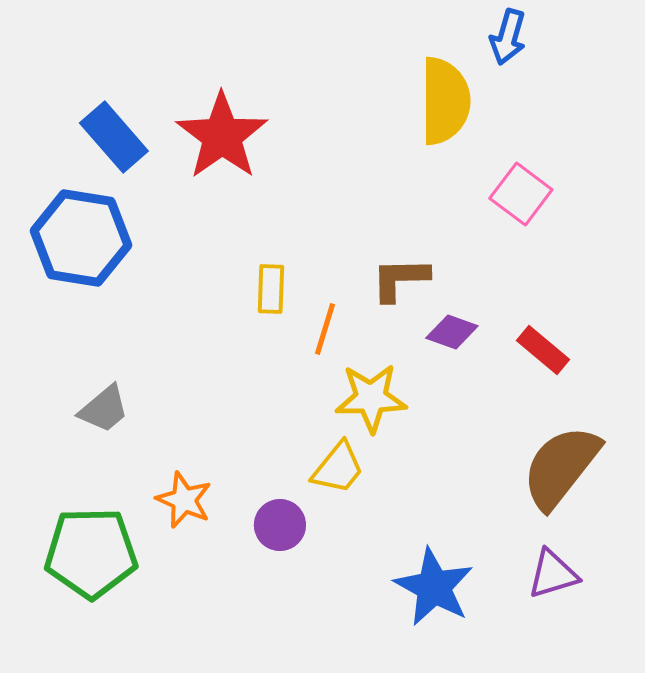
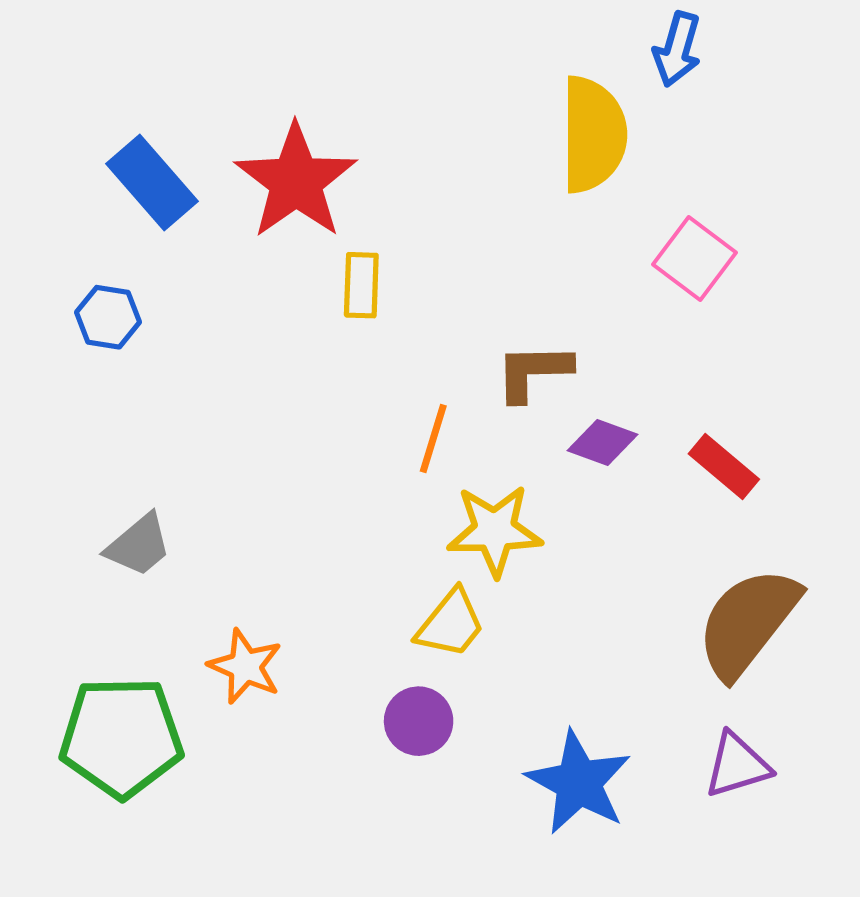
blue hexagon: (81, 238) -> (108, 317), size x0.5
yellow rectangle: (271, 289) -> (361, 285), moved
purple circle: (280, 525) -> (419, 721), moved

